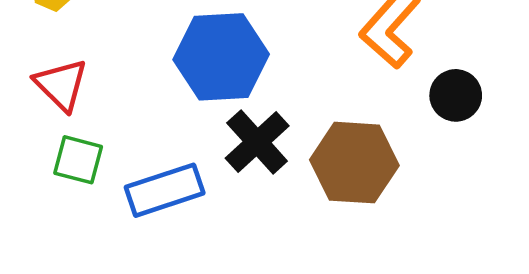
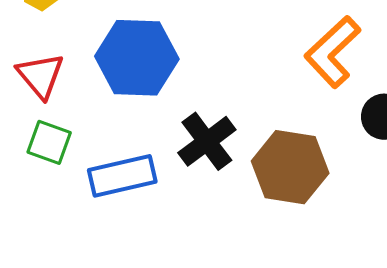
blue hexagon: (221, 57) -> (137, 58), moved

